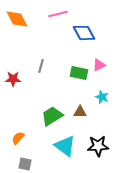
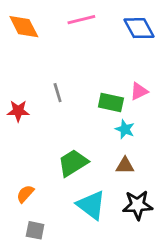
blue diamond: (84, 33) -> (139, 28), moved
gray line: (41, 66) -> (58, 93), turned -32
cyan star: (102, 97) -> (125, 129), moved
brown triangle: (80, 112) -> (125, 166), moved

